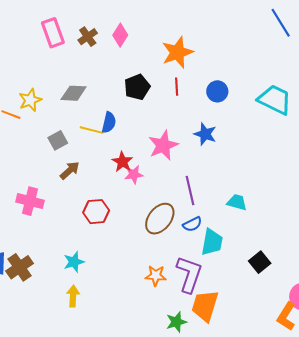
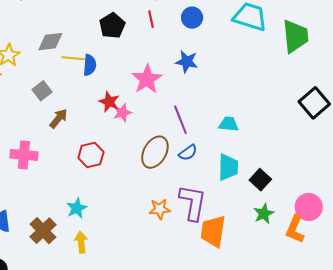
yellow line: (92, 130) -> (74, 58), moved
cyan trapezoid: (212, 242) -> (228, 167), moved
brown cross: (20, 267) -> (43, 231), moved
green star: (176, 322) -> (264, 214), moved

